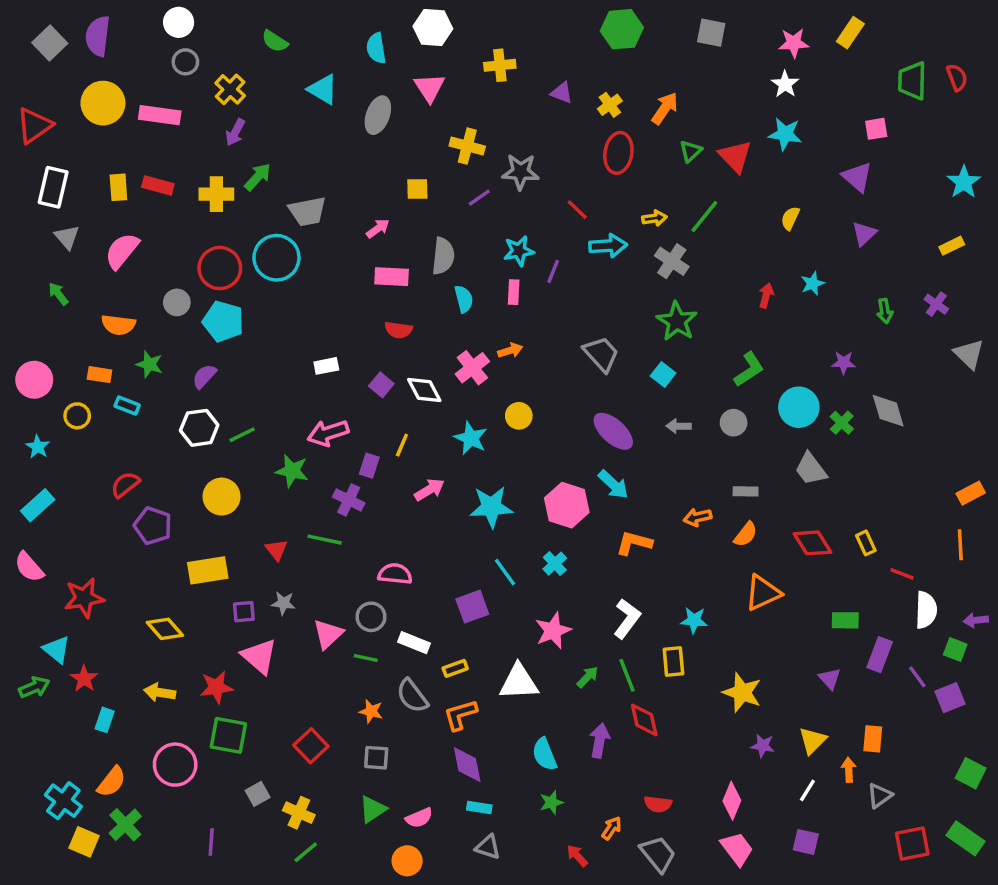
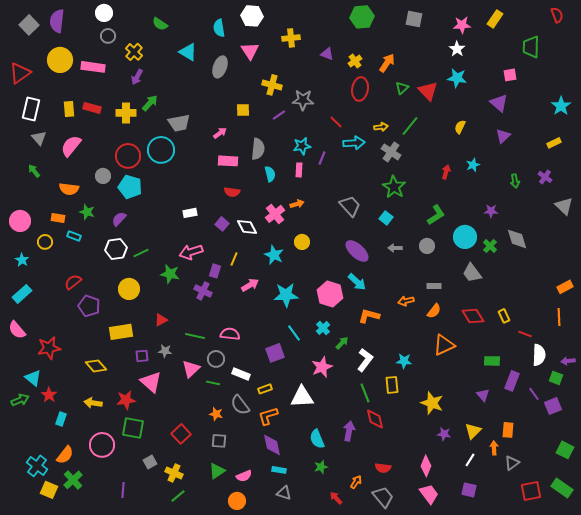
red semicircle: (957, 77) -> (557, 15), moved
green line: (325, 540) -> (195, 336), moved
red triangle: (276, 550) -> (161, 320), turned 40
green arrow: (587, 677) -> (342, 343), moved

